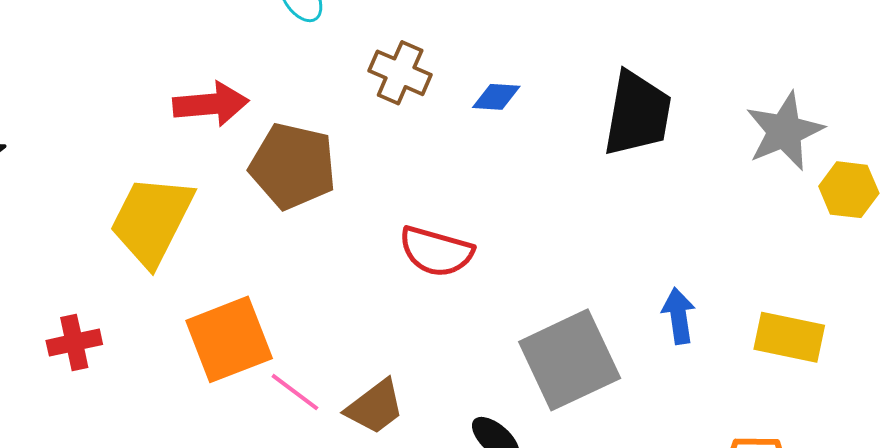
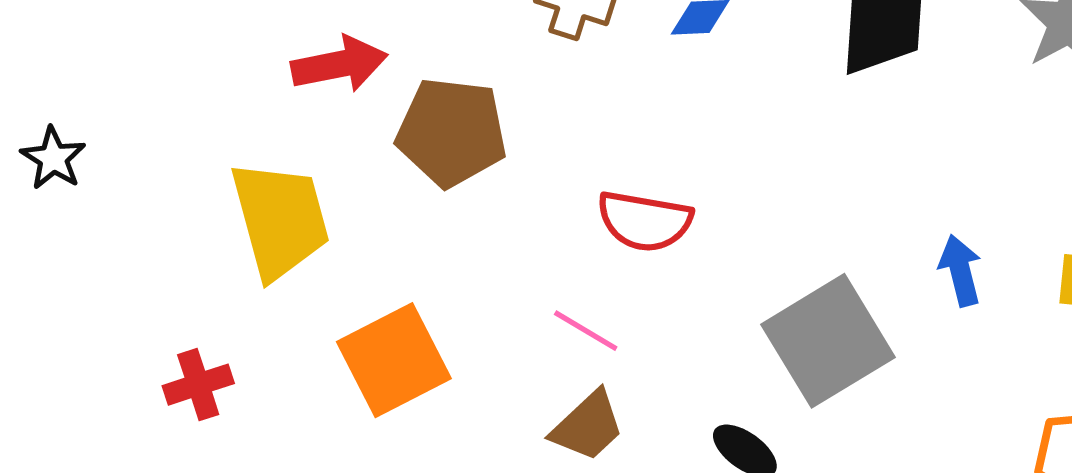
yellow trapezoid: (152, 221) -> (280, 220), turned 144
pink line: (295, 392) -> (586, 331), moved

